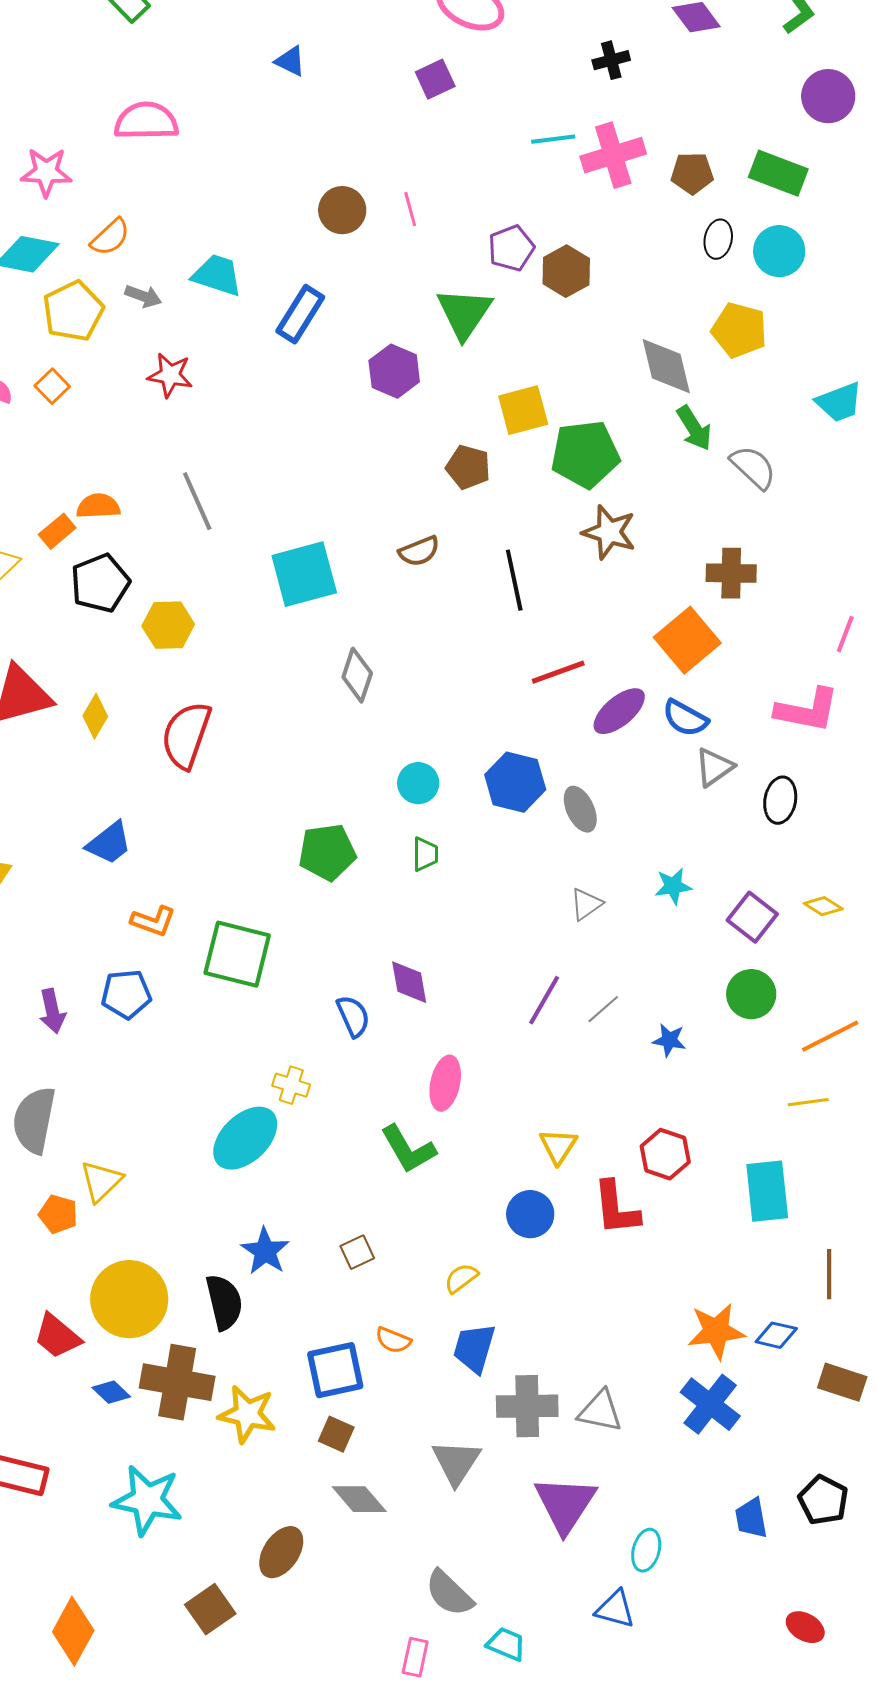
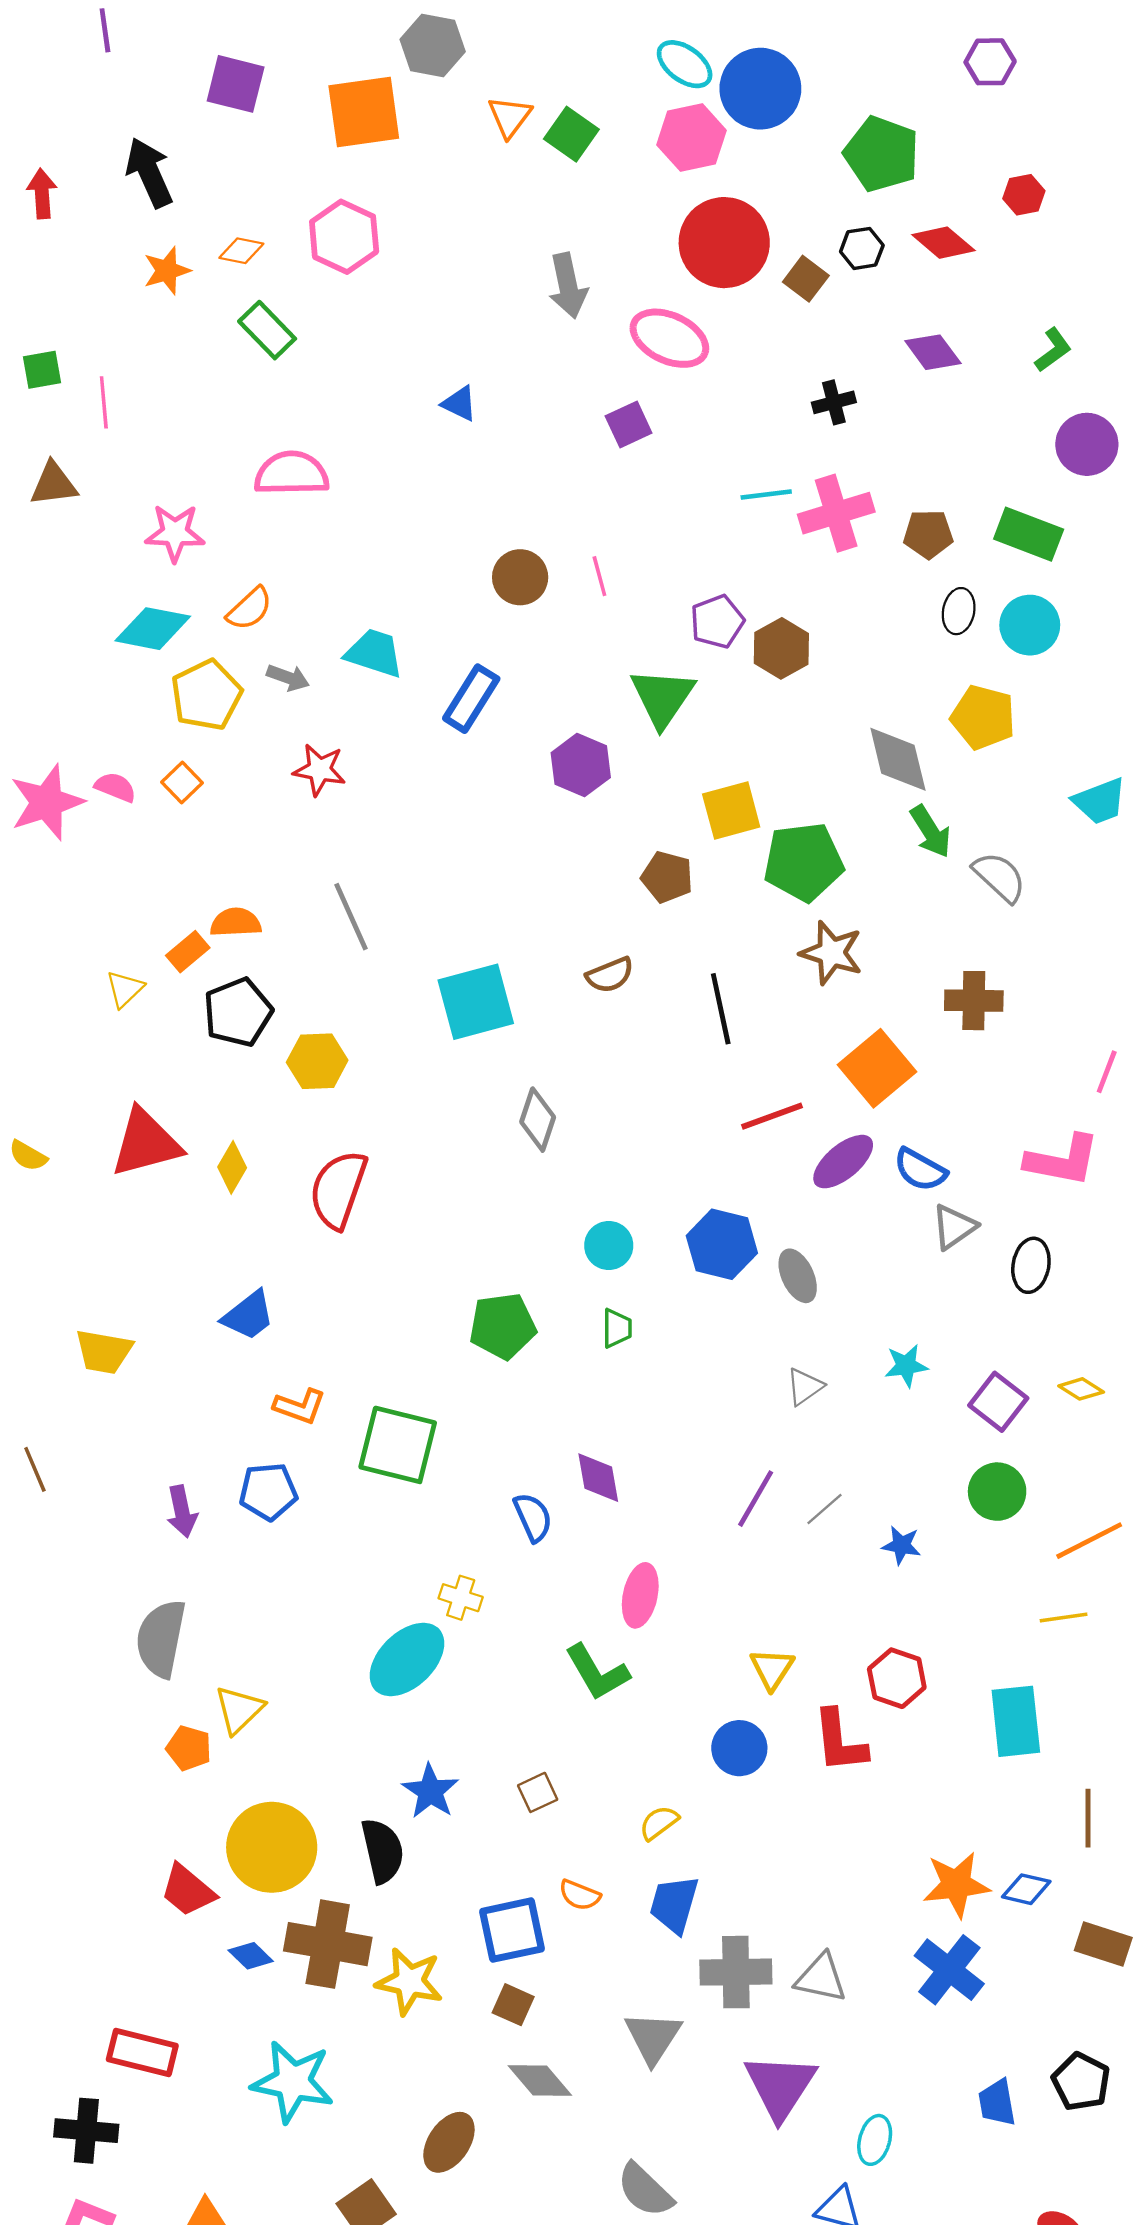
orange square: (687, 640) -> (877, 1068), moved

